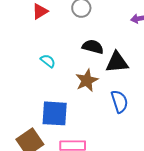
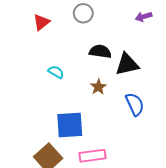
brown star: (87, 80) -> (98, 87), size x0.7

